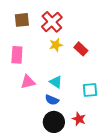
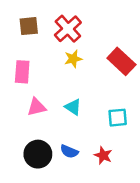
red rectangle: (81, 49) -> (121, 61), moved, size x1.5
blue semicircle: (52, 100) -> (69, 151), moved
black circle: (54, 122) -> (38, 154), moved

